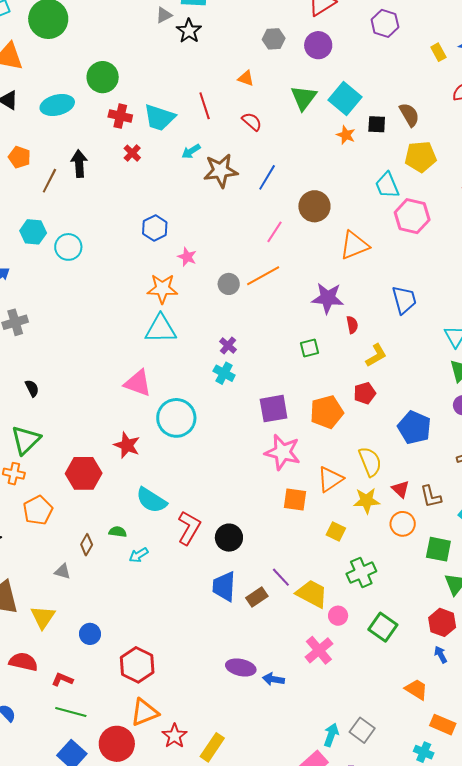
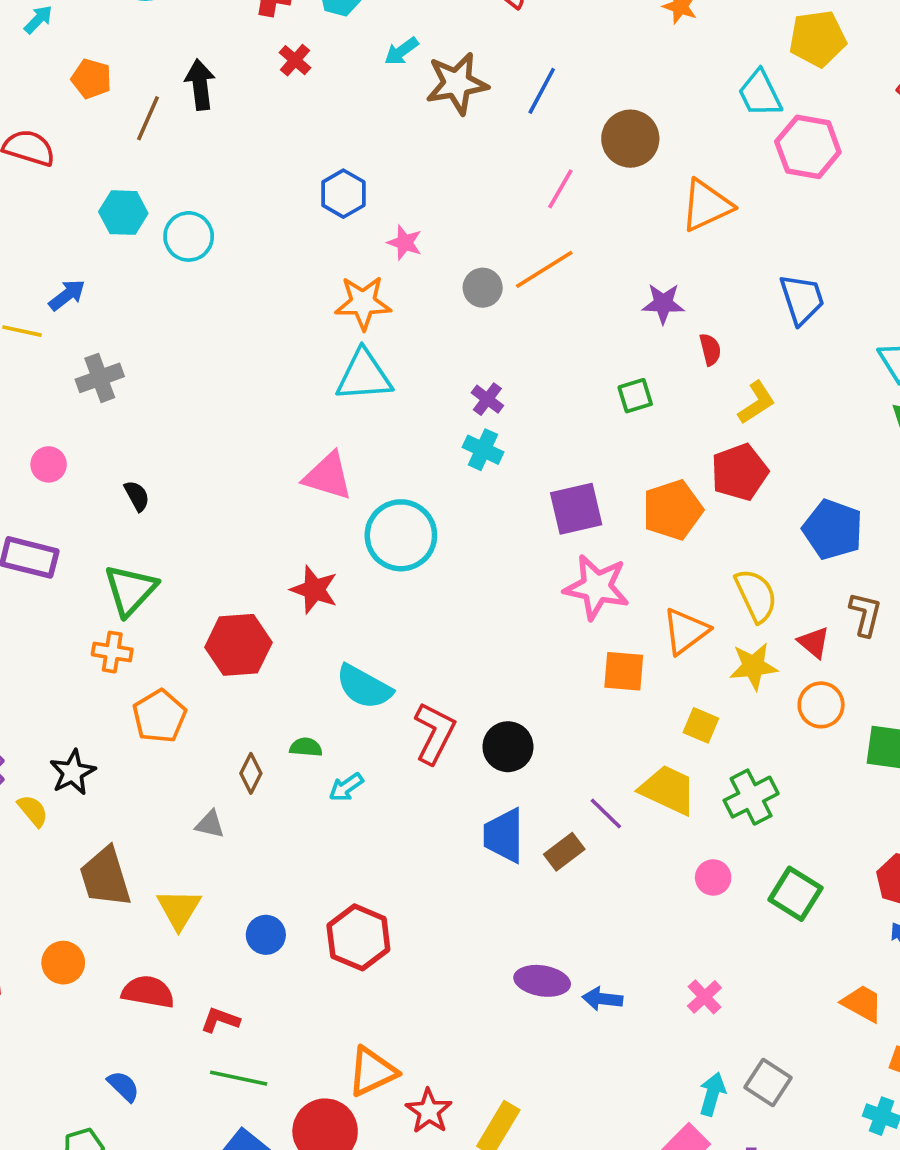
purple star: (328, 298) -> (663, 303), size x0.7
red pentagon: (365, 393) -> (739, 472), size x1.4
brown L-shape: (431, 497) -> (865, 614), moved, turned -150
yellow trapezoid: (312, 594) -> (668, 790), moved
pink cross: (319, 650) -> (704, 997), moved, size x0.7
red hexagon: (137, 665) -> (358, 937), moved

